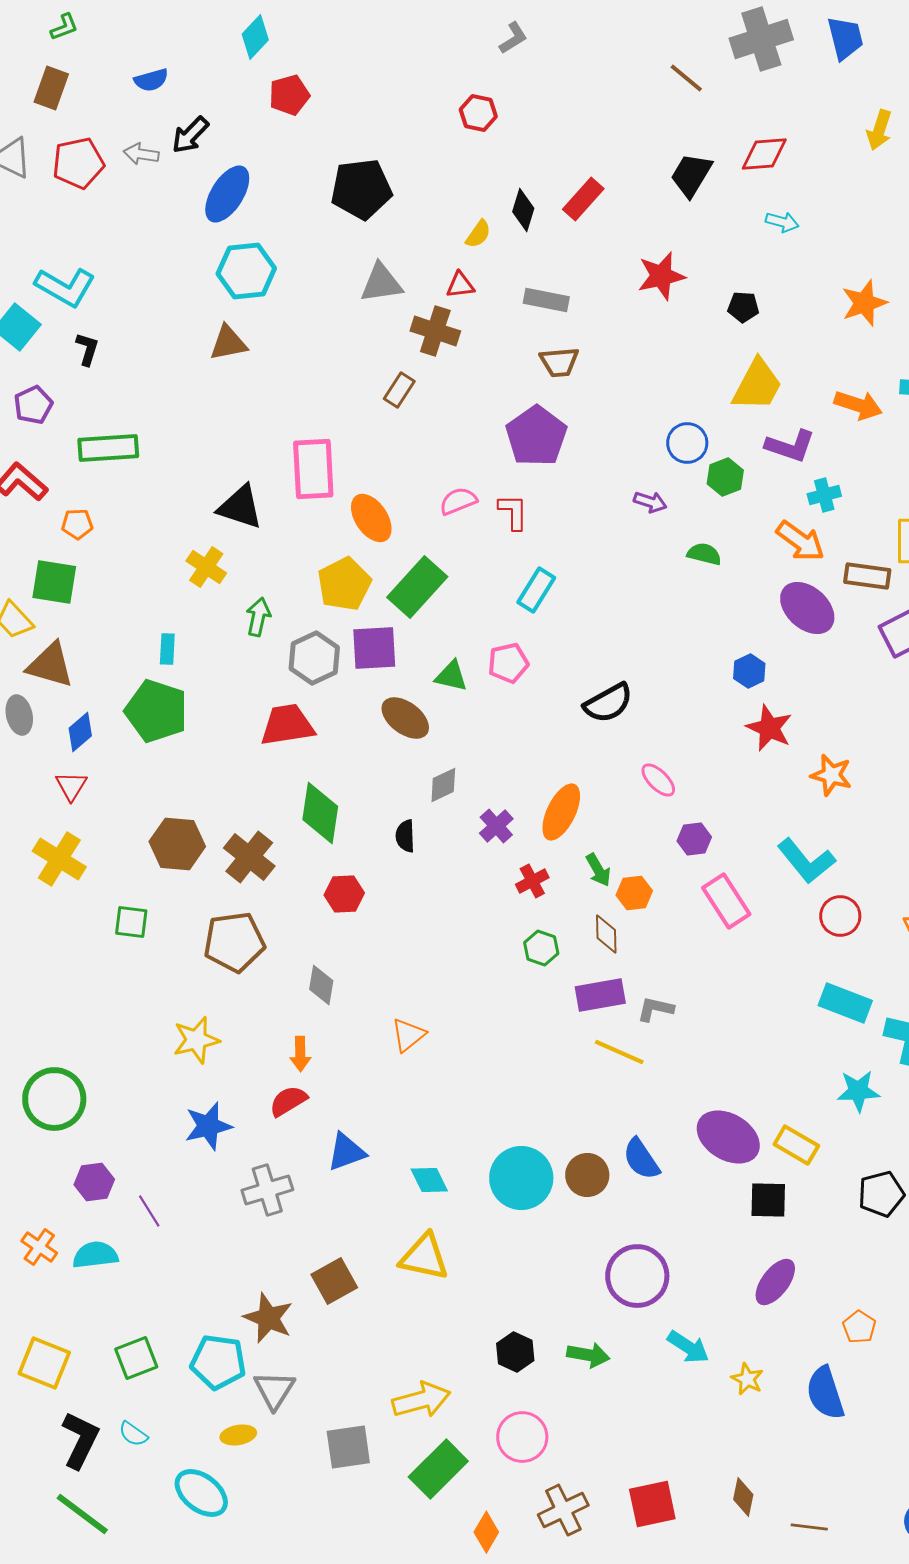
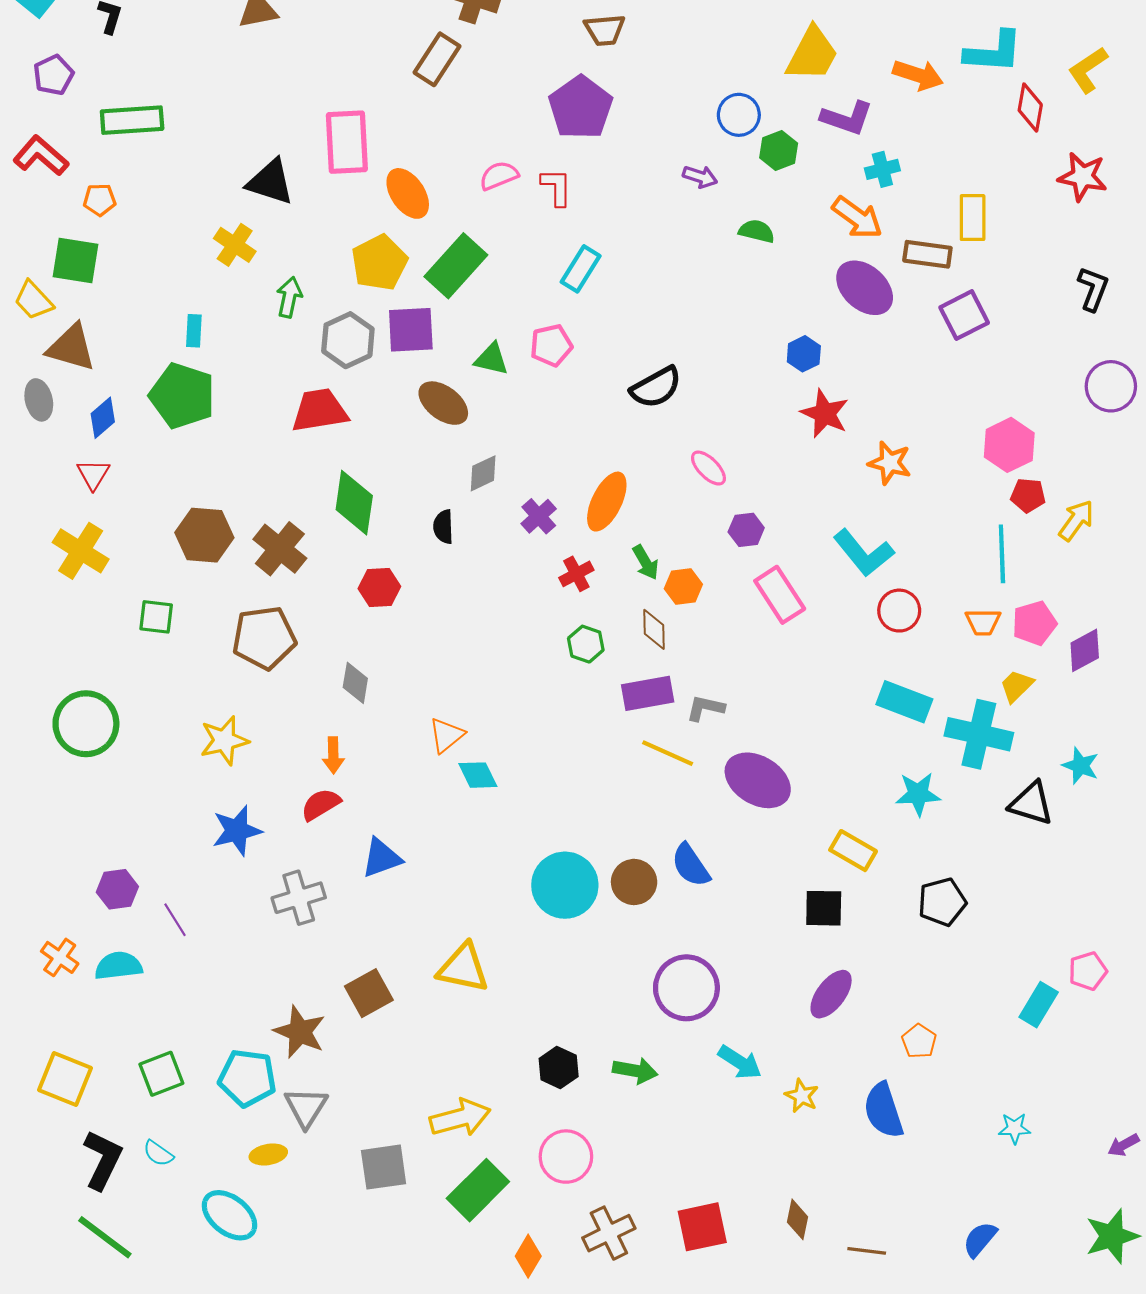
brown rectangle: (399, 390) -> (437, 59), size x1.4
green circle: (54, 1099) -> (86, 724), moved
purple ellipse: (728, 1137) -> (758, 780), moved
cyan diamond: (429, 1180) -> (478, 775), moved

